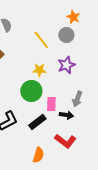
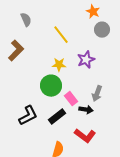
gray circle: (66, 35) -> (102, 30), moved
pink rectangle: (51, 104) -> (71, 99), turned -40

